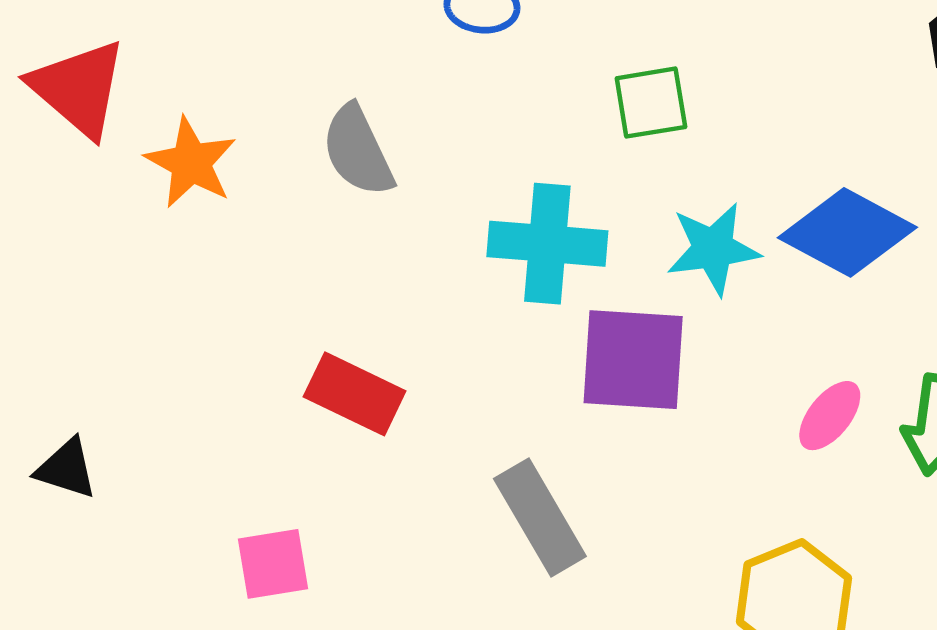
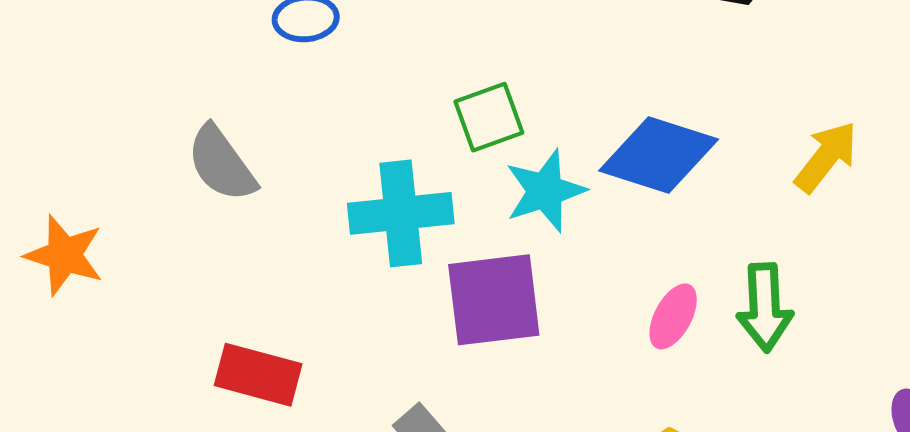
green square: (651, 103) -> (489, 117), moved
orange star: (191, 163) -> (64, 255), moved

